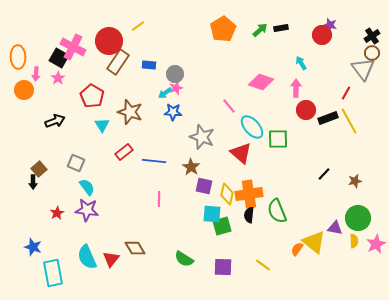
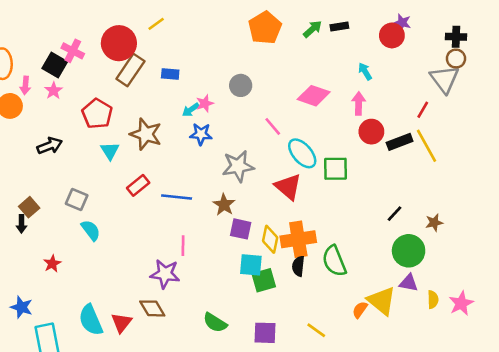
black cross: (372, 36) -> (456, 37), turned 35
pink cross: (73, 47) -> (73, 51), size x0.7
gray circle: (175, 74) -> (241, 85), moved
gray star: (202, 137) -> (238, 166), turned -30
purple star: (87, 210) -> (165, 274), moved
green circle: (358, 218) -> (409, 251), moved

